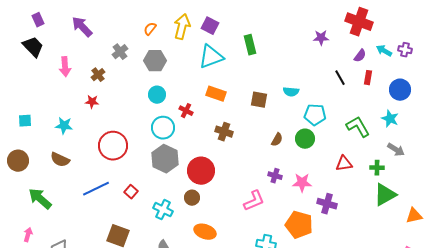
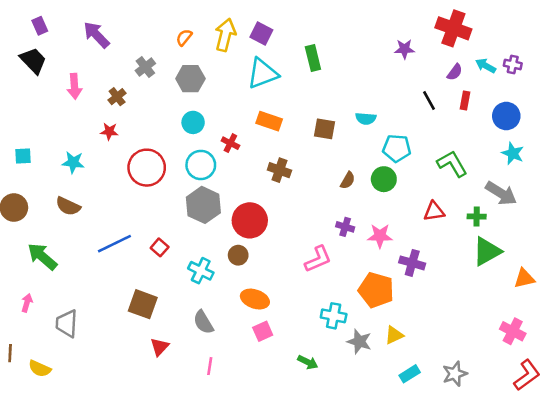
cyan star: (390, 119) -> (513, 153), moved
red circle: (113, 146) -> (147, 168), moved
gray arrow: (396, 150) -> (501, 193), size x1.4

